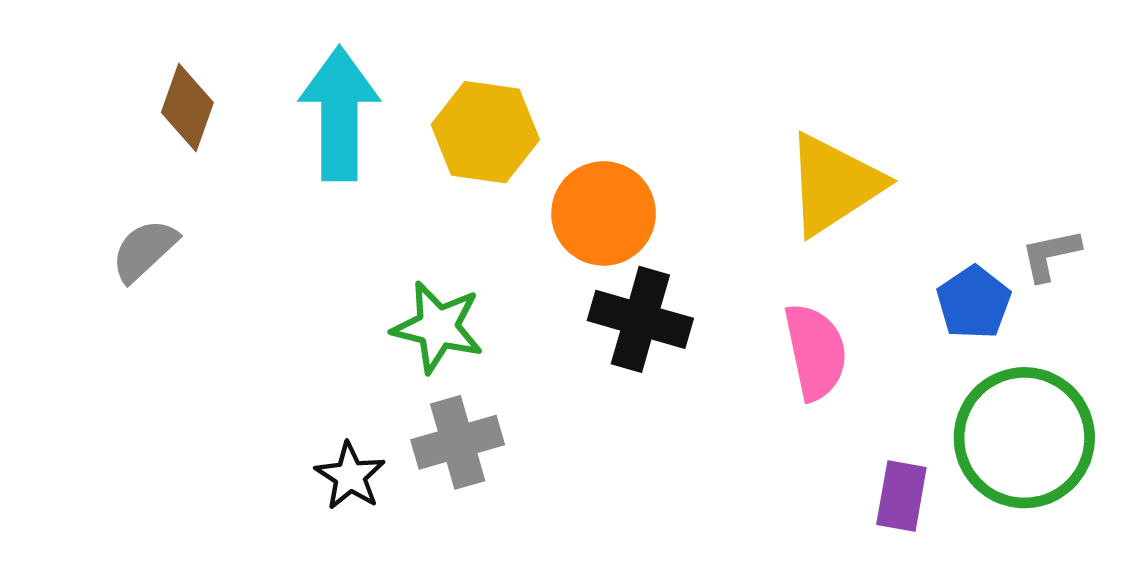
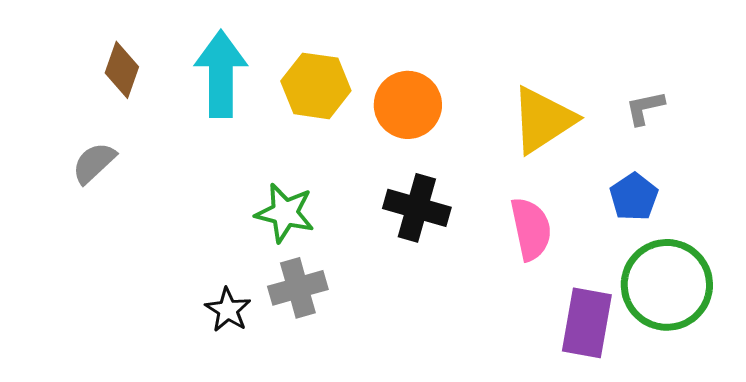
orange circle: (604, 213) -> (408, 105), moved
gray L-shape: (1050, 255) -> (645, 108), moved
purple rectangle: (901, 496) -> (587, 323), size x1.5

